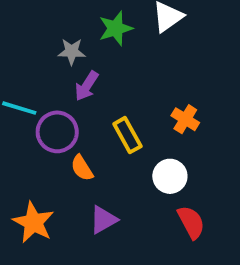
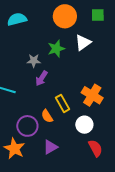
orange cross: (185, 119) -> (92, 95), size x1.5
purple circle: (57, 132) -> (27, 126), moved
orange semicircle: (82, 168) -> (47, 116), moved

